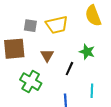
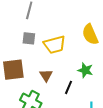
gray square: (30, 26) -> (29, 38), moved

